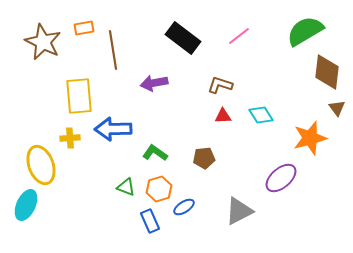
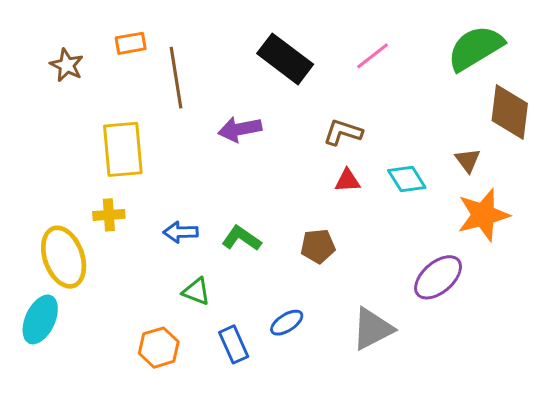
brown star: (43, 42) -> (67, 65), size x0.6
brown triangle: (337, 108) -> (468, 160), moved
blue arrow: (113, 129) -> (181, 232), moved, size x0.6
orange hexagon: (159, 189) -> (159, 348), moved

